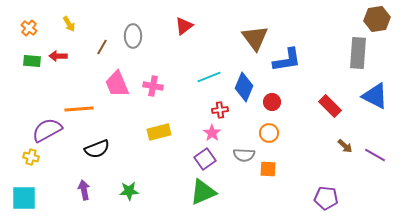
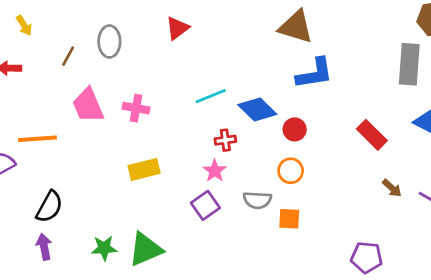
brown triangle: (255, 38) -> (296, 27), moved, turned -36
blue diamond: (244, 87) -> (257, 109), turned -68
black semicircle: (97, 149) -> (49, 207), moved, turned -40
green triangle: (203, 192) -> (145, 249), moved

